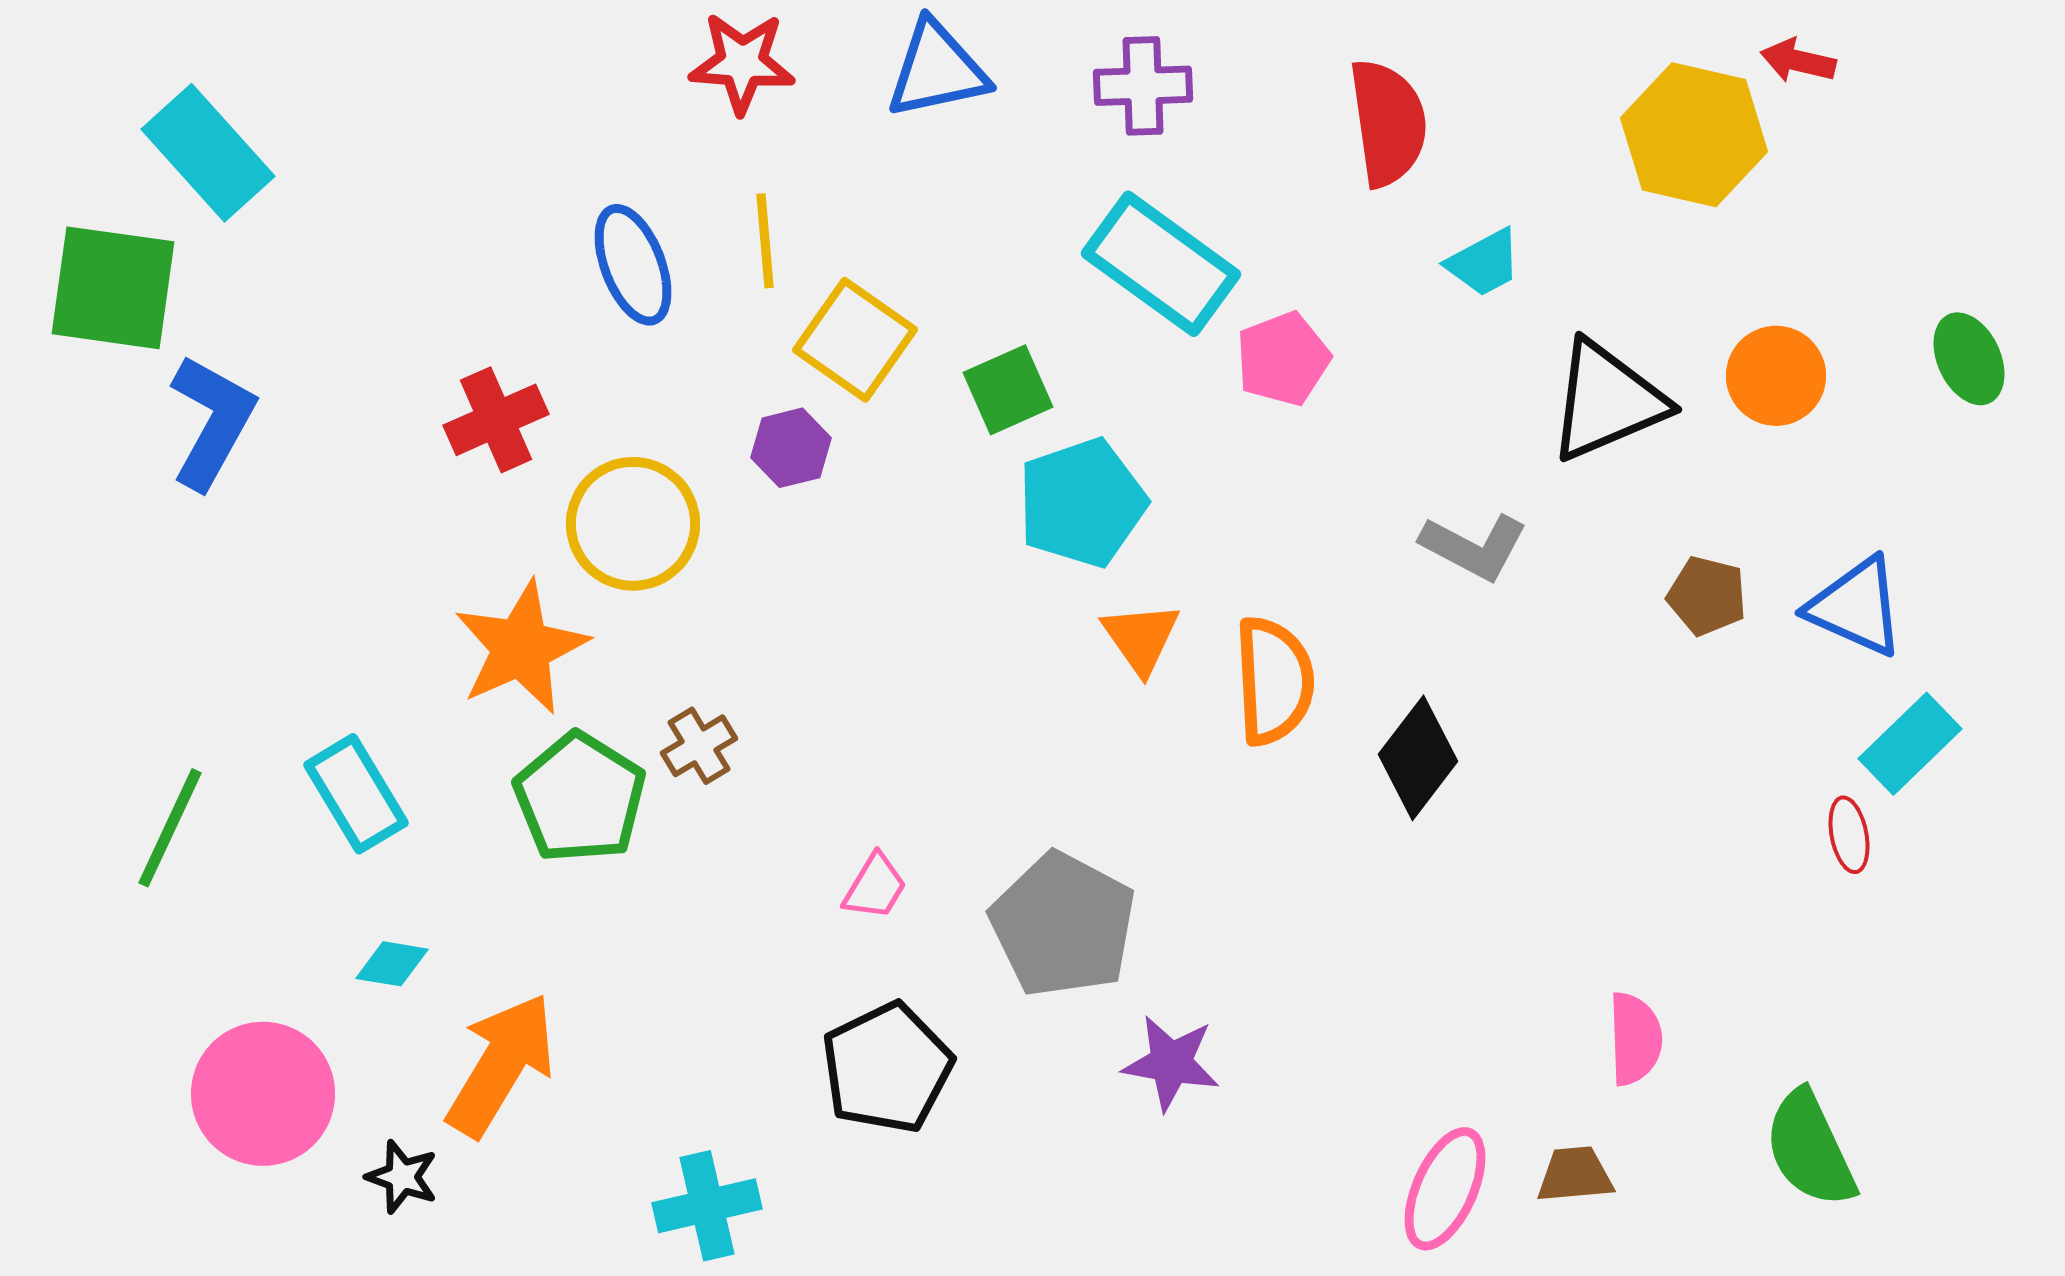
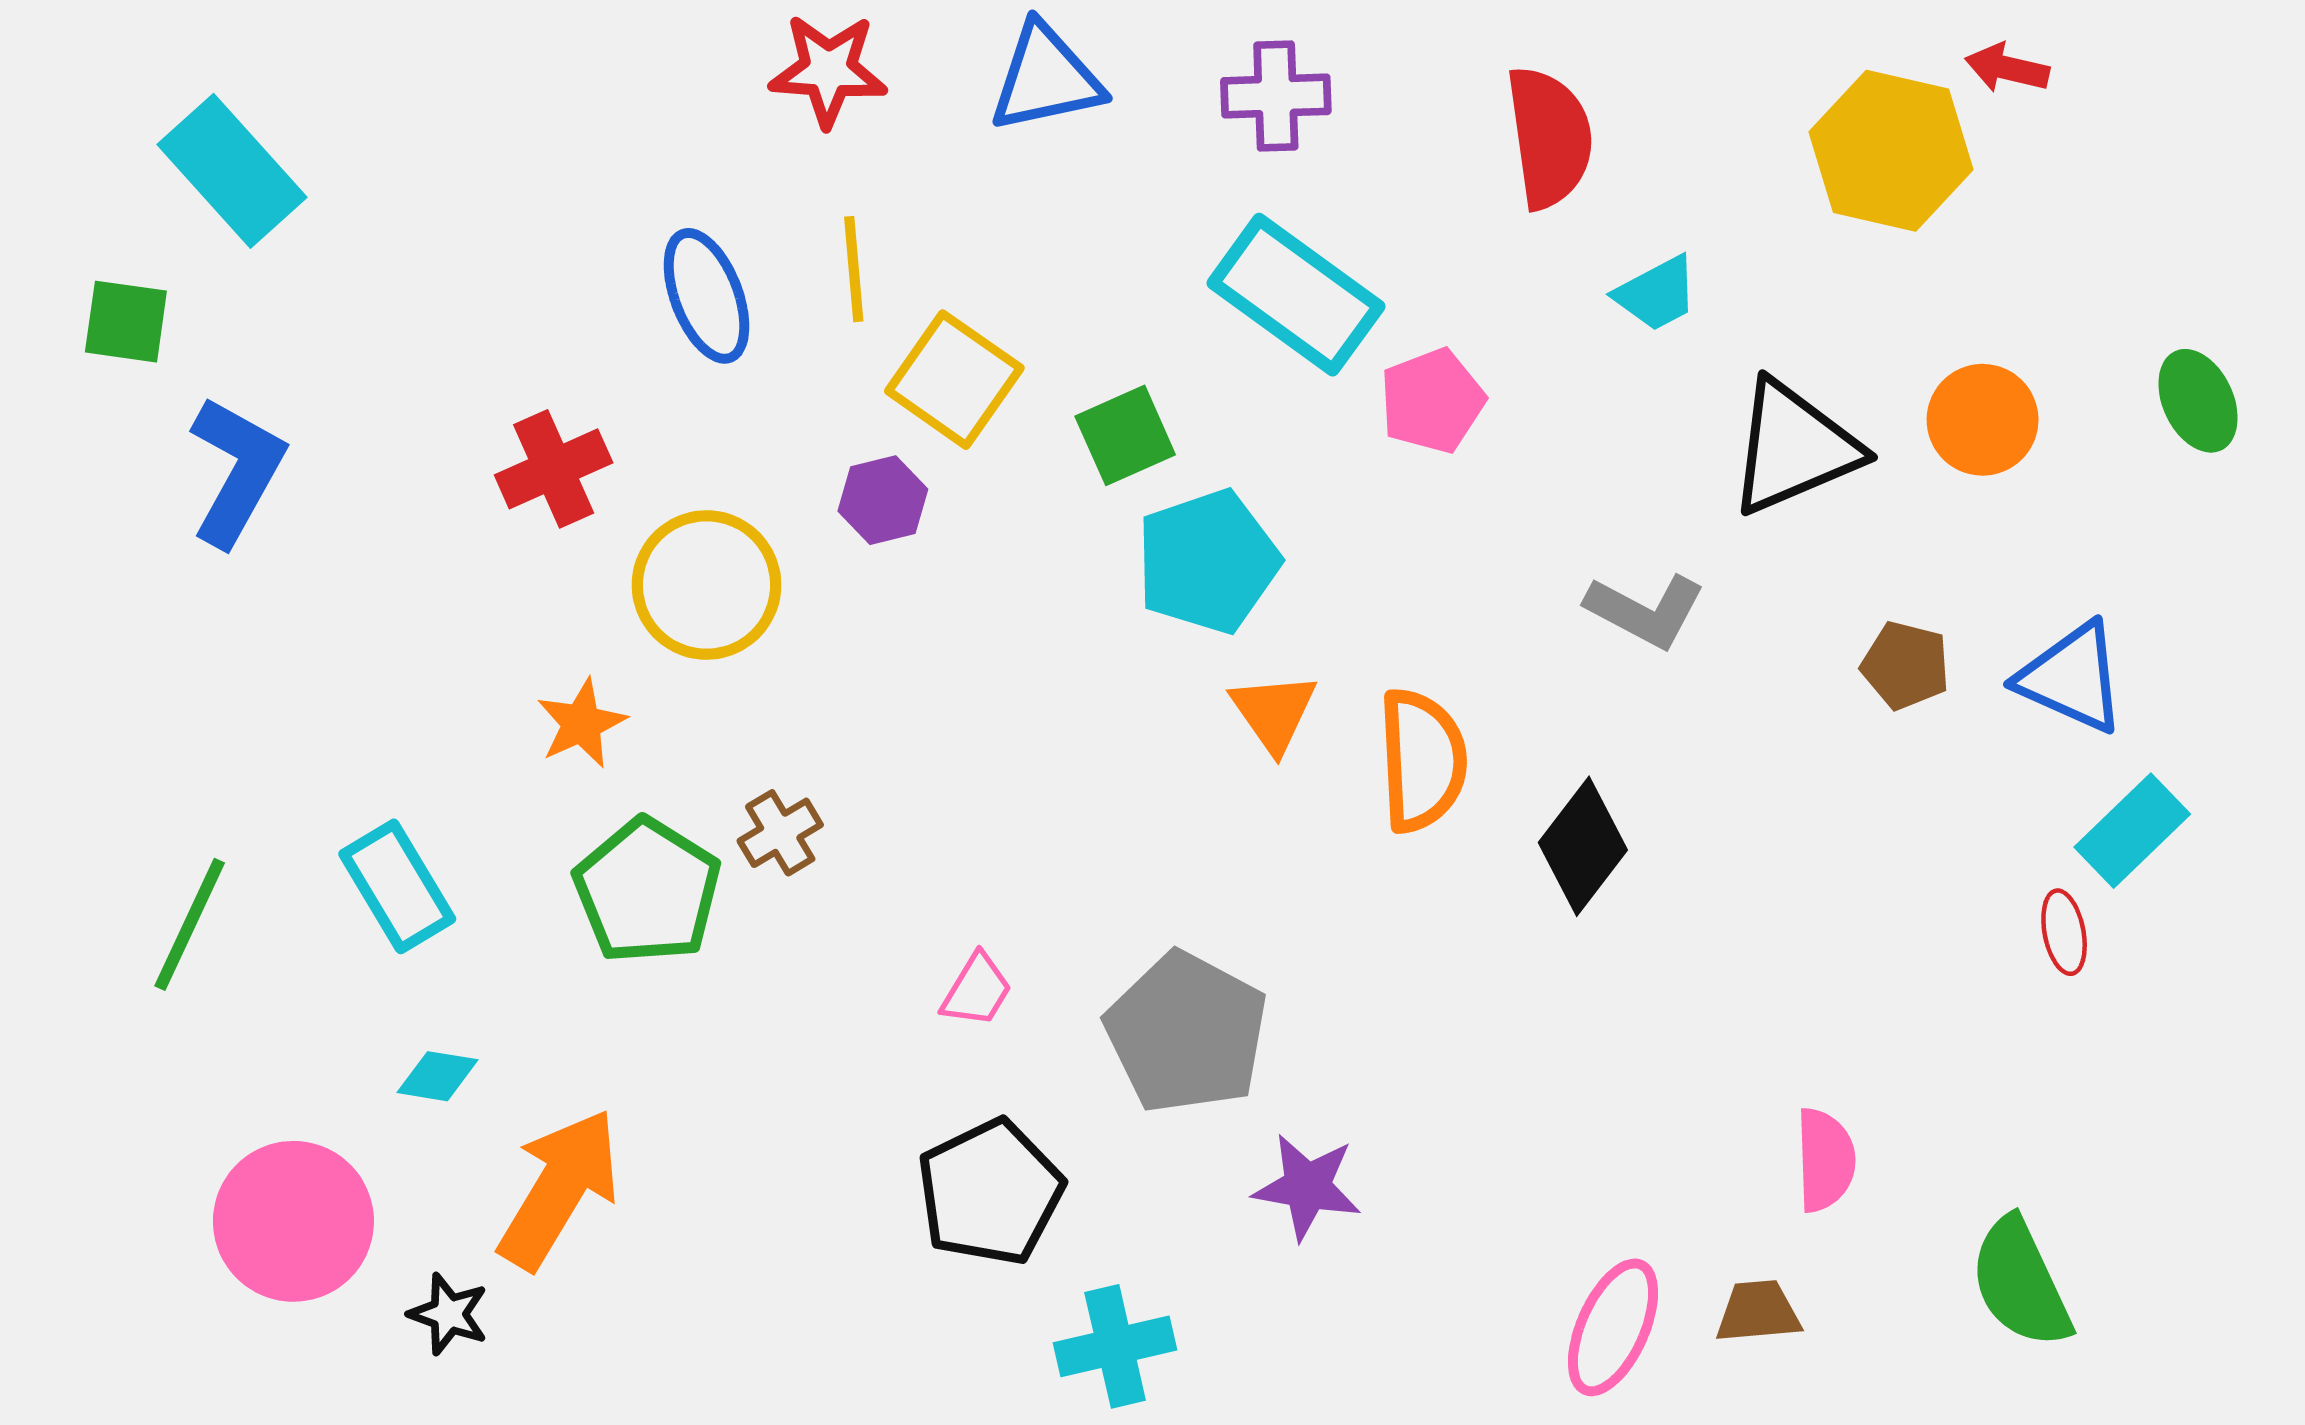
green square: (113, 288) -> (126, 322), size x0.6
orange star: (521, 648) -> (581, 723), size x0.6
cyan cross: (707, 1206) -> (1115, 1346), moved

